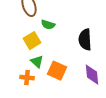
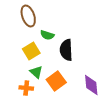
black semicircle: (85, 40) -> (66, 50), moved
orange square: (57, 71) -> (56, 81), turned 30

